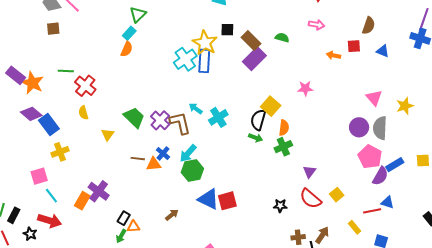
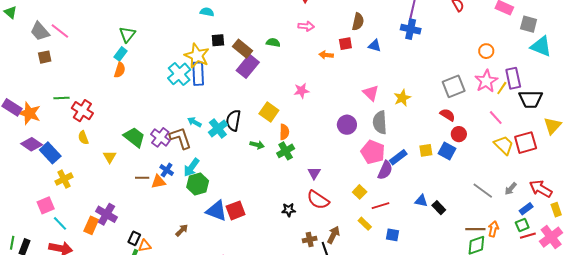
black semicircle: (258, 120) -> (233, 120), moved
purple circle: (359, 127) -> (347, 125), moved
yellow square: (337, 195) -> (360, 192), moved
blue triangle: (387, 202) -> (421, 201), moved

